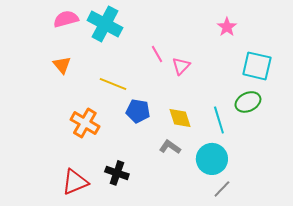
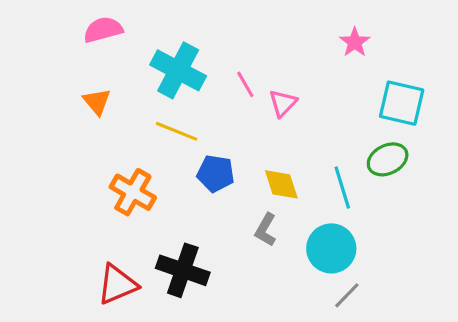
cyan cross: (105, 24) -> (178, 70), moved
gray L-shape: (170, 147) -> (266, 230), turned -95
black cross: (117, 173) -> (183, 270), size x1.4

